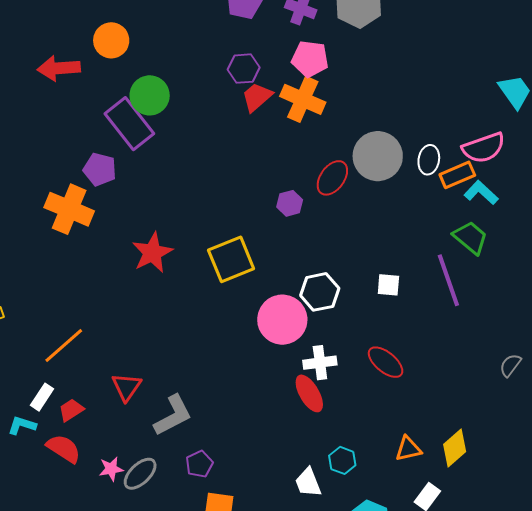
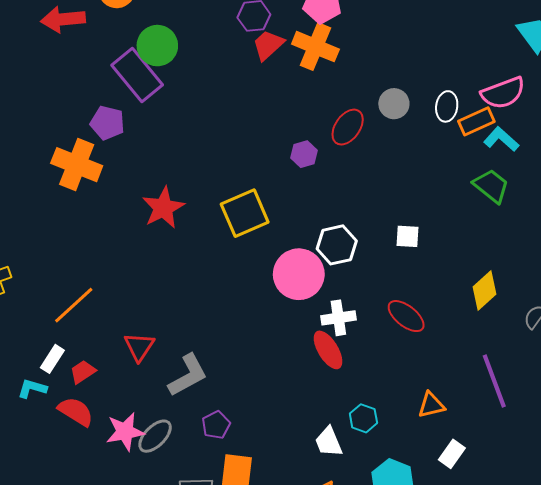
gray circle: (378, 156) -> (394, 104), size x0.6
purple line: (448, 280) -> (494, 381), moved
yellow diamond: (455, 448) -> (485, 291), moved
pink star: (111, 469) -> (125, 432), size x1.5

